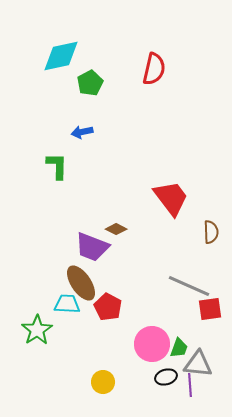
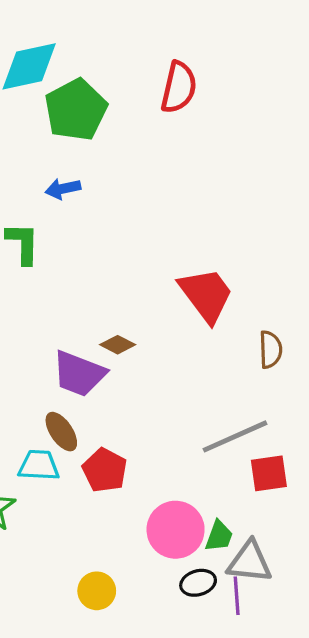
green pentagon: (90, 83) -> (76, 110), size x1.5
brown ellipse: (81, 283) -> (61, 432), size x0.7
gray line: (189, 286) -> (235, 436), turned -48

